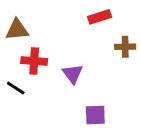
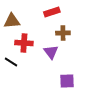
red rectangle: (100, 17) -> (52, 12), moved
brown cross: (125, 47) -> (63, 33), moved

